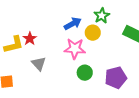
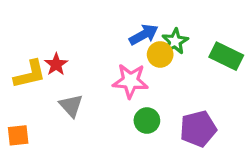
green star: (102, 16) -> (175, 41), moved
blue arrow: (73, 24) -> (144, 35), moved

